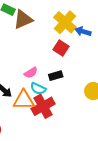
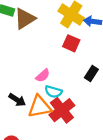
black rectangle: (56, 76) -> (91, 73), moved, turned -32

